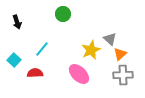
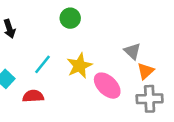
yellow star: (91, 50) -> (79, 66), moved
pink ellipse: (79, 74) -> (107, 86), moved

